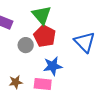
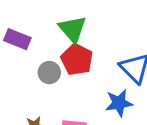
blue star: (53, 66) -> (119, 103), moved

